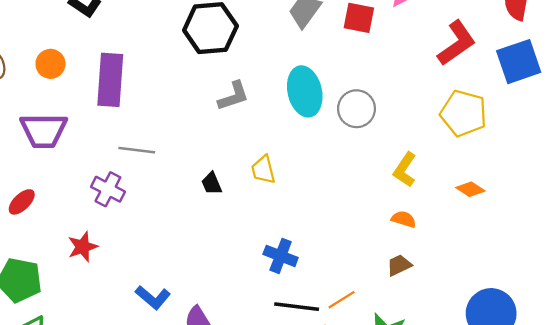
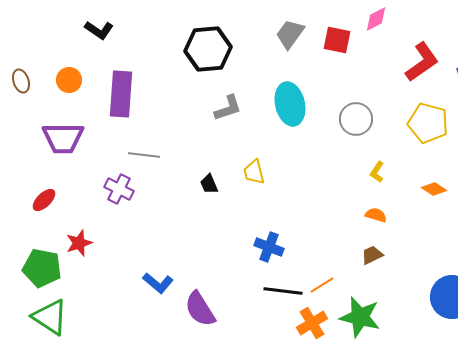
gray circle: (357, 109) -> (356, 119), moved
yellow L-shape: (405, 170) -> (377, 172), size x0.7
red star: (83, 247) -> (79, 243), moved

